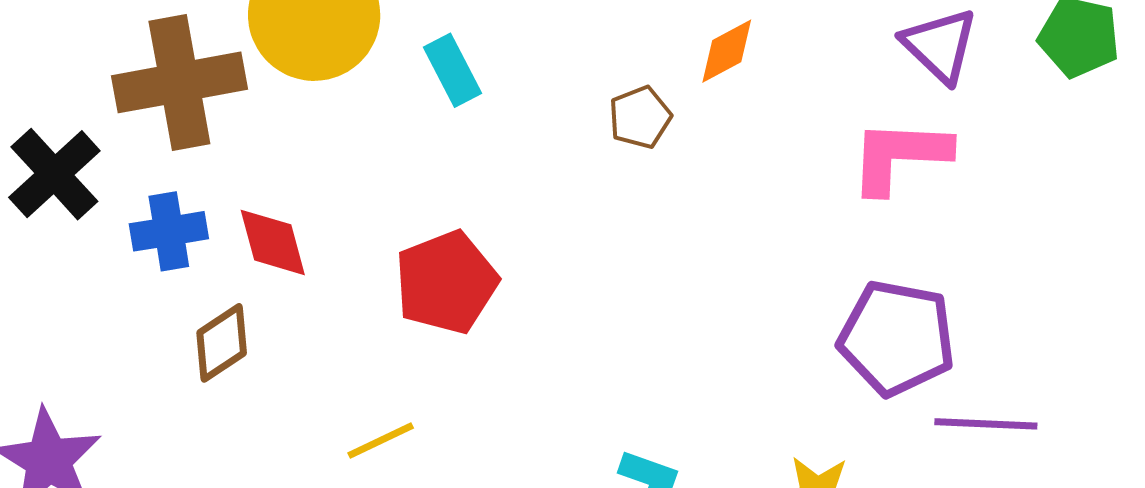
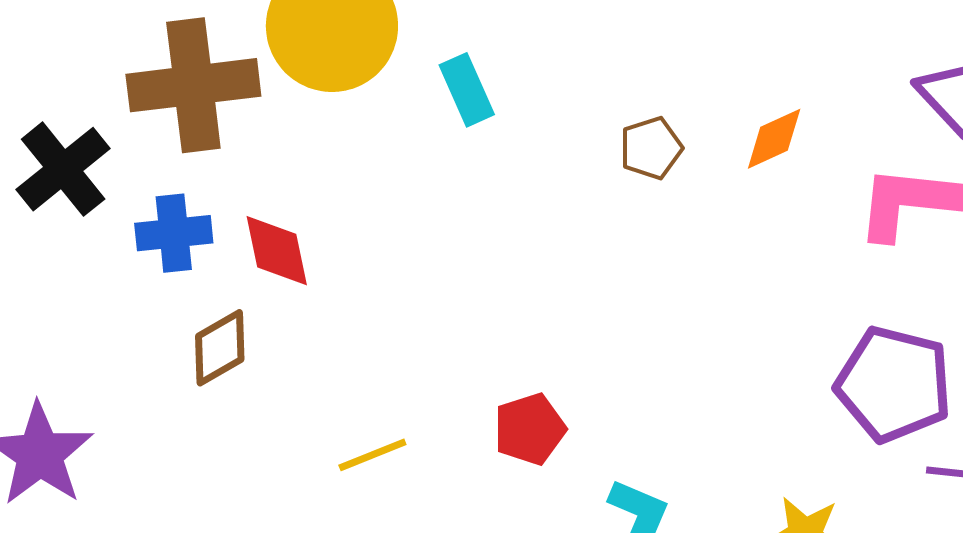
orange diamond: (727, 51) -> (774, 139), moved
red pentagon: (446, 282) -> (530, 429), moved, size x0.7

